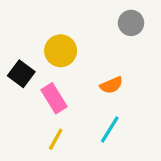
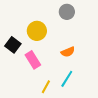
gray circle: (131, 23) -> (67, 12), moved
yellow line: (56, 139) -> (46, 87), moved

